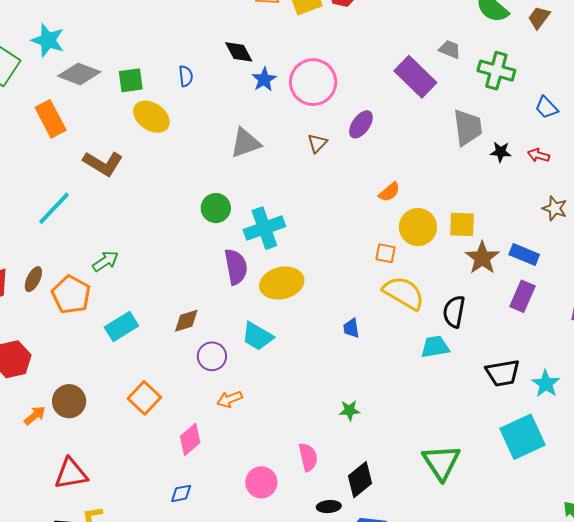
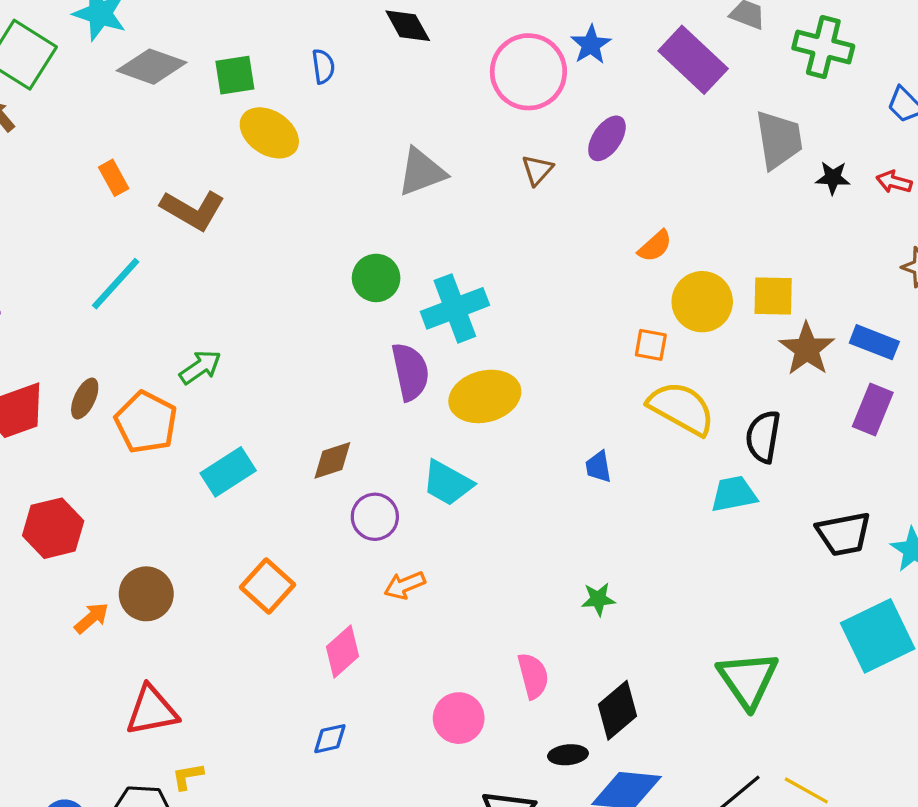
blue star: (264, 79) -> (591, 45), moved
orange rectangle: (51, 119) -> (114, 178), moved, size x0.6

